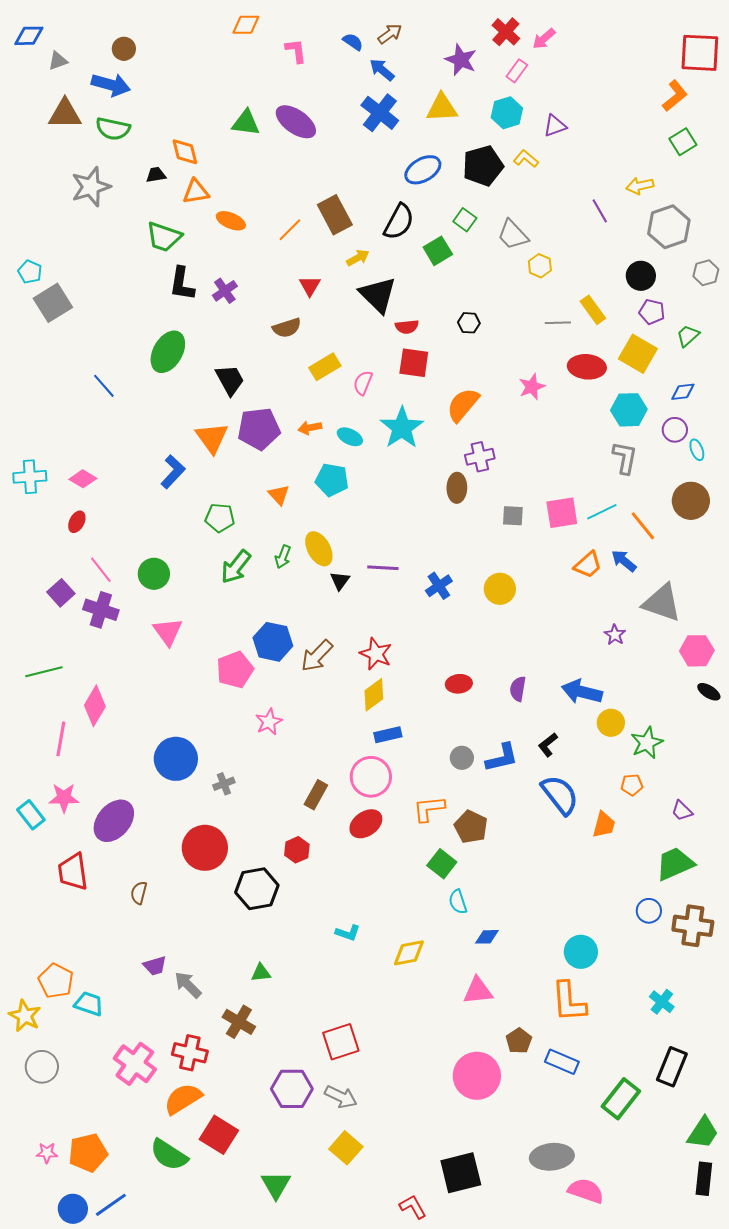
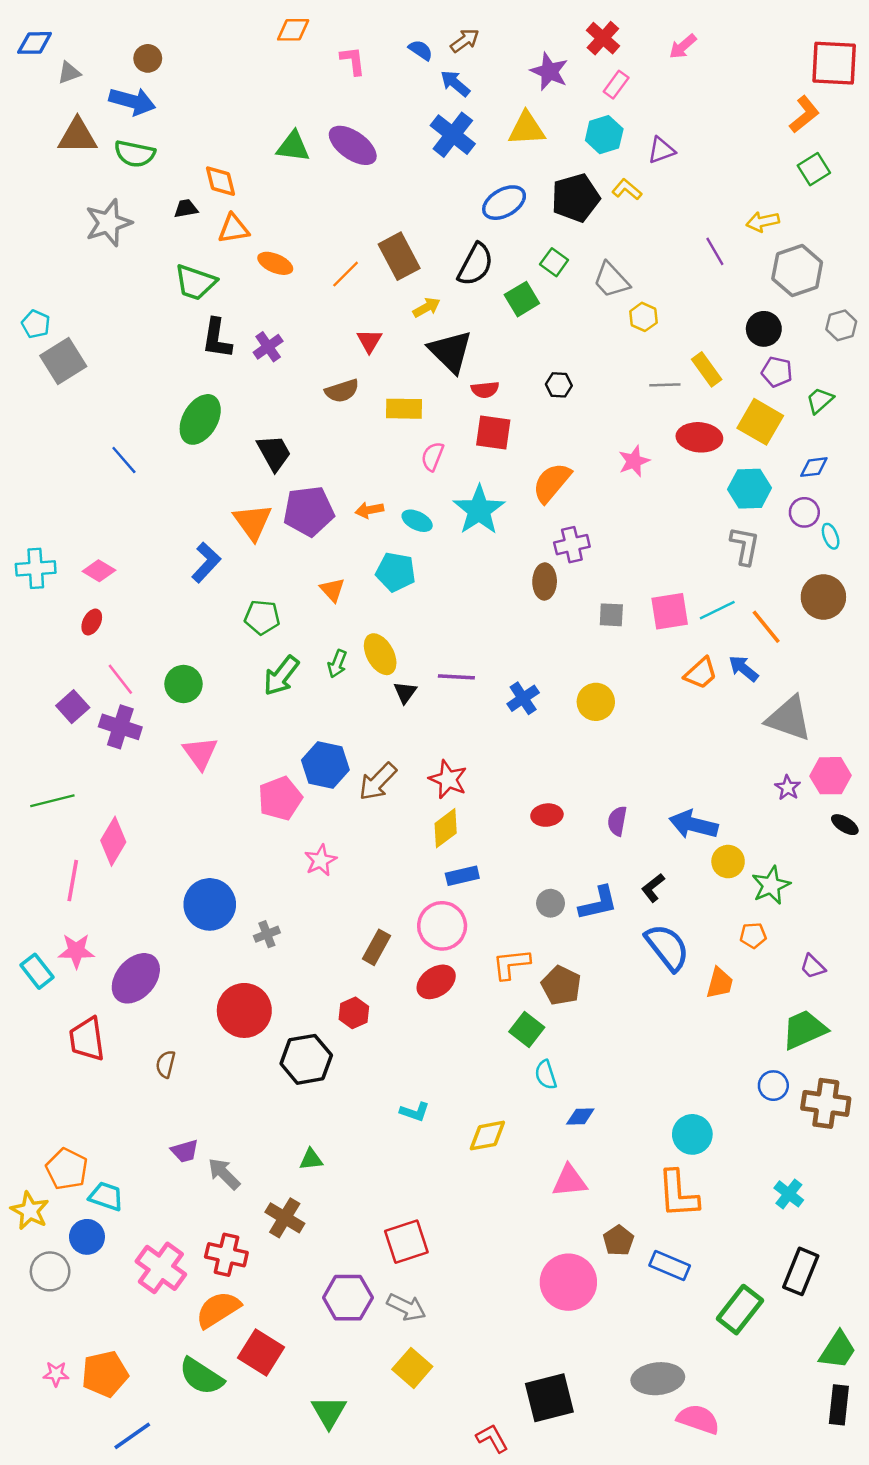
pink arrow: (544, 39) -> (683, 46), moved
yellow rectangle: (325, 367) -> (404, 409), moved, turned 32
purple star: (615, 635) -> (788, 788), moved
blue circle: (73, 1209) -> (87, 1237), moved

